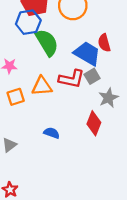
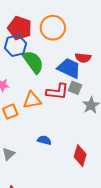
red semicircle: (104, 43) -> (83, 58), turned -63
gray square: (92, 76) -> (75, 88), turned -32
red diamond: (94, 123) -> (80, 156), moved

